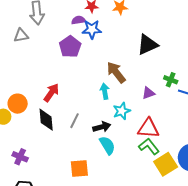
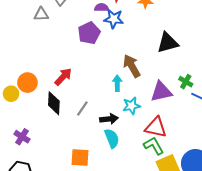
purple triangle: (148, 93) -> (161, 92), size x1.6

